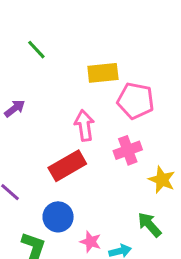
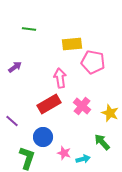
green line: (36, 50) -> (29, 29), turned -40
pink cross: (128, 150) -> (82, 106), moved, turned -30

